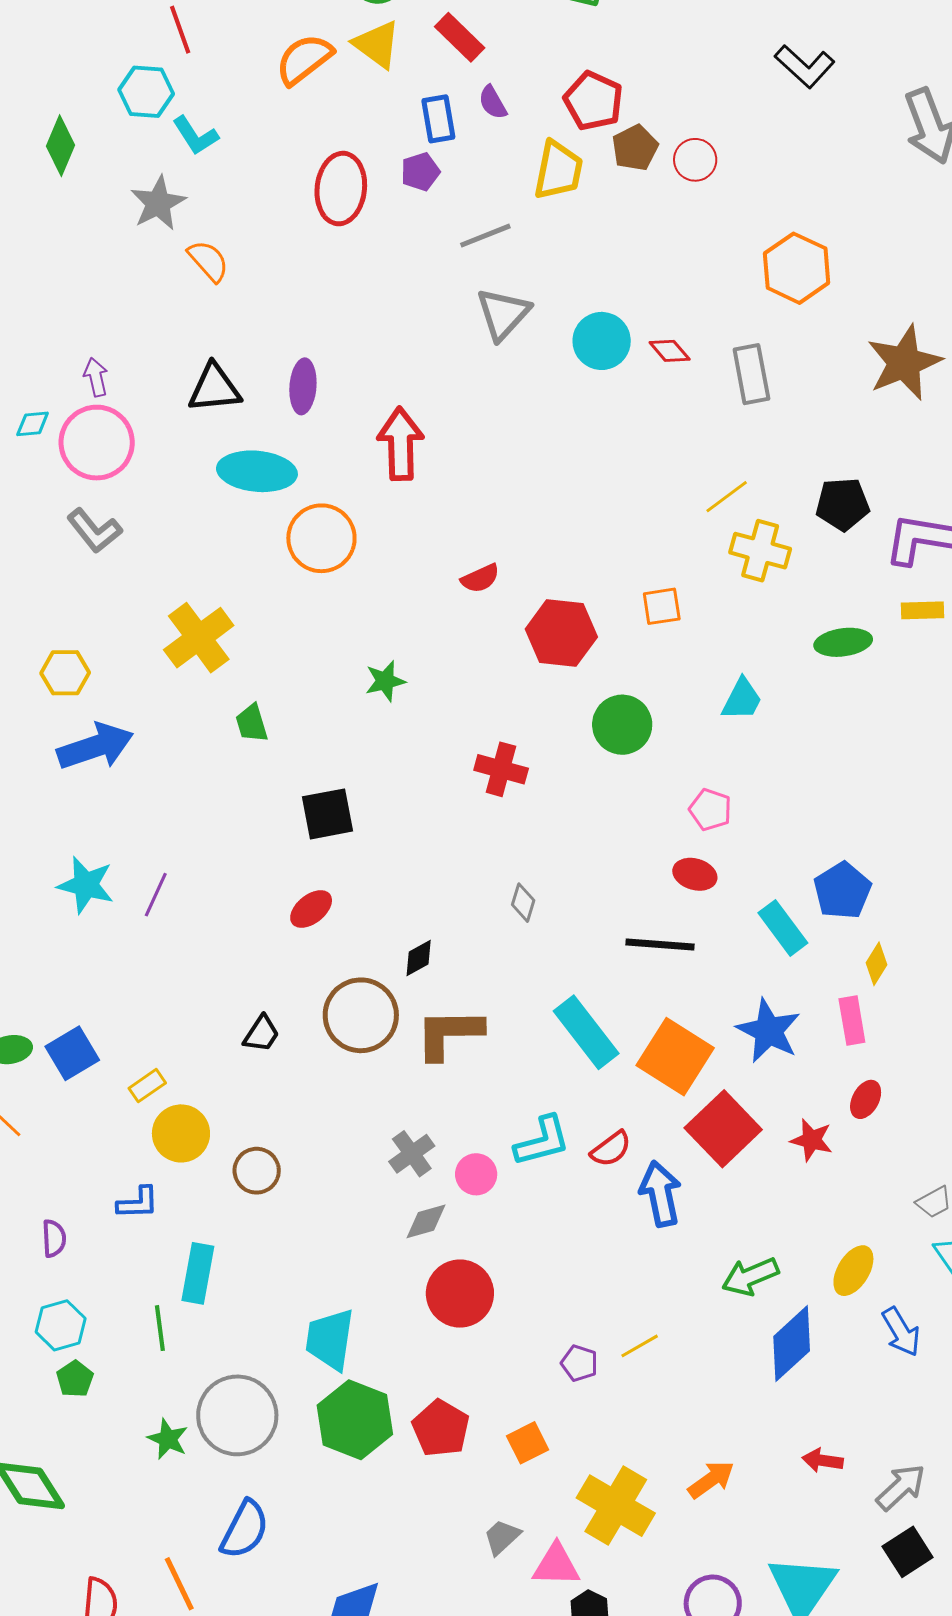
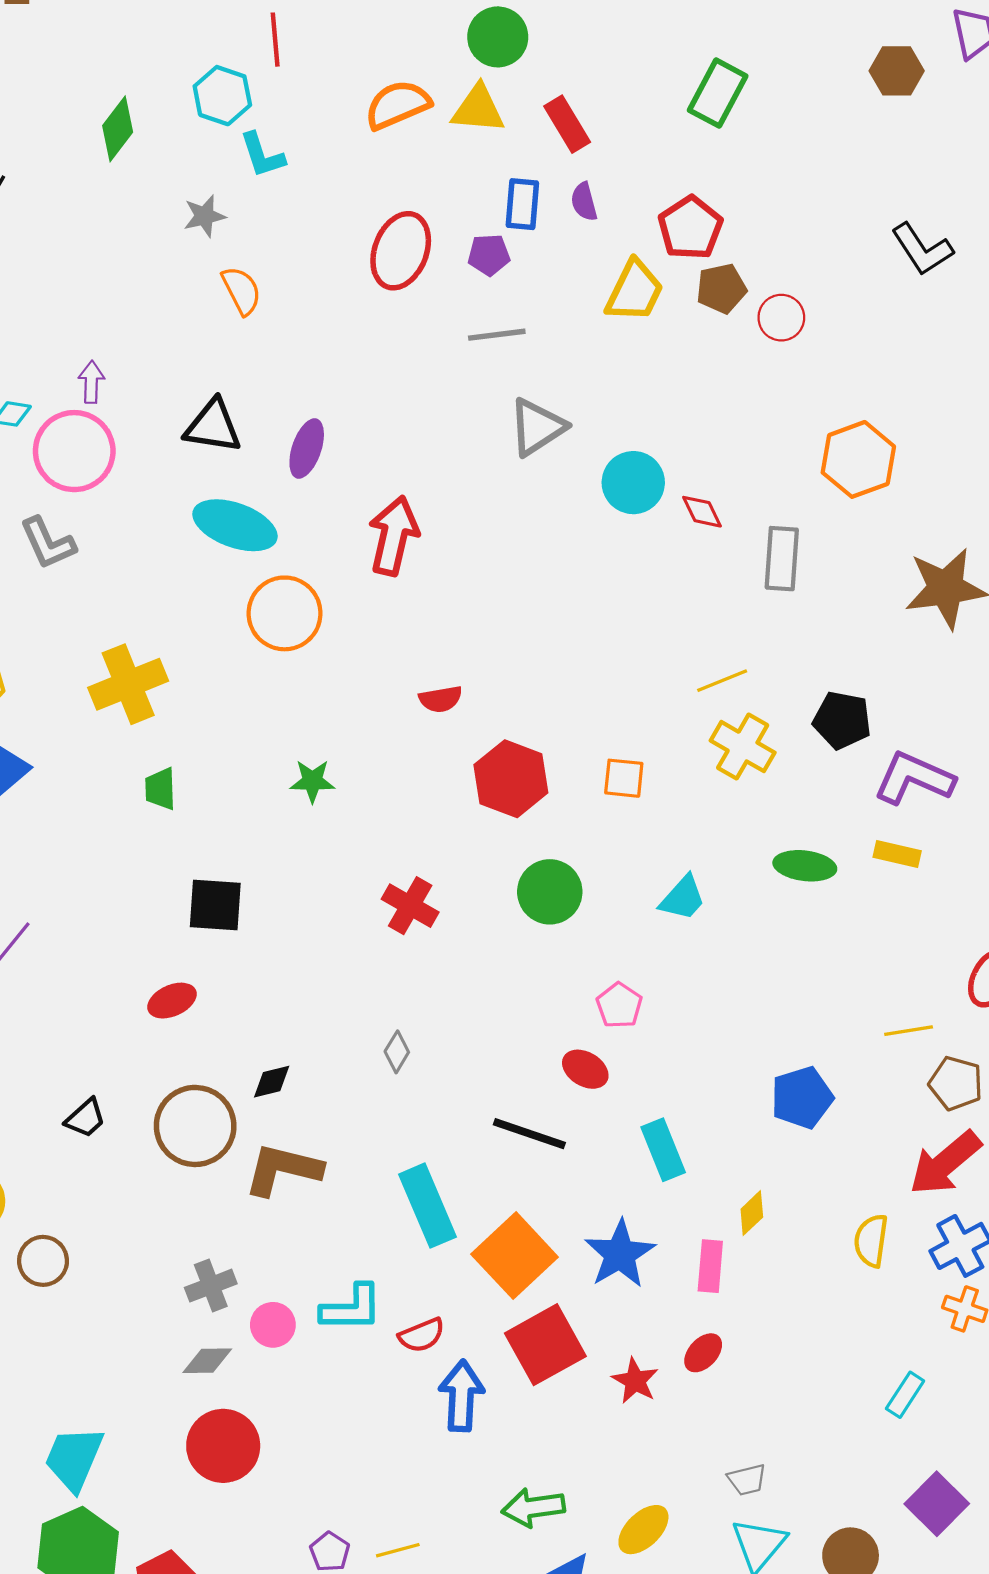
yellow triangle: (377, 44) -> (478, 109), turned -46
gray star: (158, 203) -> (204, 216), size x0.7
gray line: (485, 236) -> (497, 335), moved
blue pentagon: (842, 891) -> (802, 1098), moved

